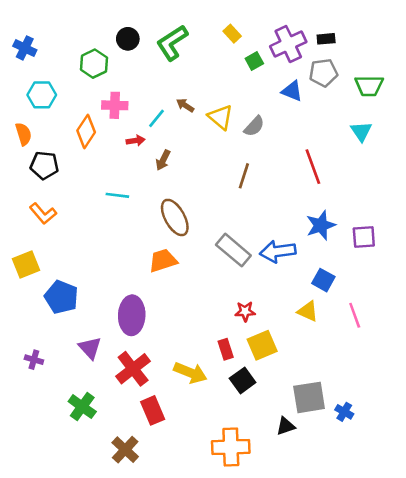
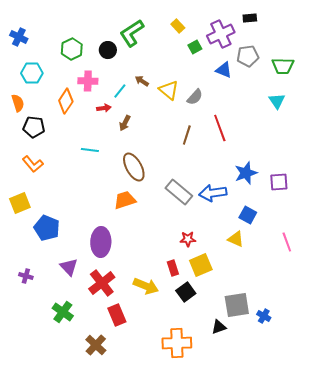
black circle: (128, 39) -> (108, 50), moved
black rectangle: (326, 39) -> (250, 18), moved
red line: (313, 167) -> (220, 128), moved
pink line: (355, 315) -> (287, 242), moved

